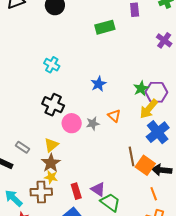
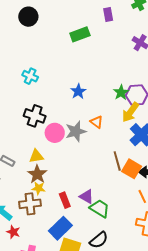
gray star: (93, 123) -> (76, 131), size x1.5
yellow triangle: (51, 145) -> (36, 156), turned 35

